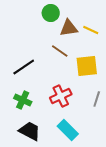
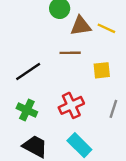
brown line: (60, 51) -> (70, 53), turned -36
yellow square: (87, 66) -> (102, 70), size x0.7

